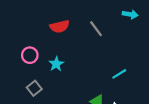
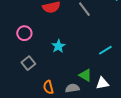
cyan star: (56, 64) -> (58, 46), moved

